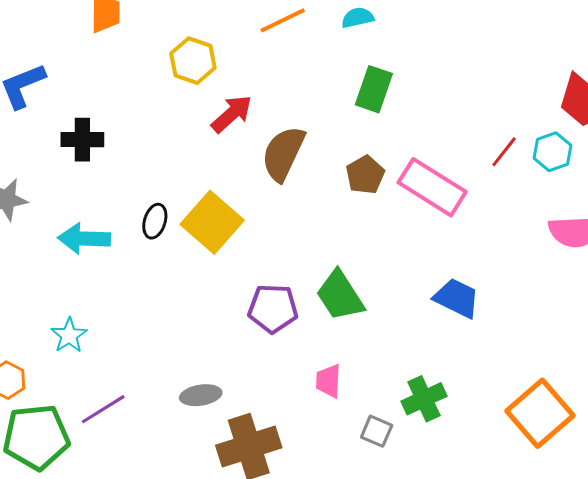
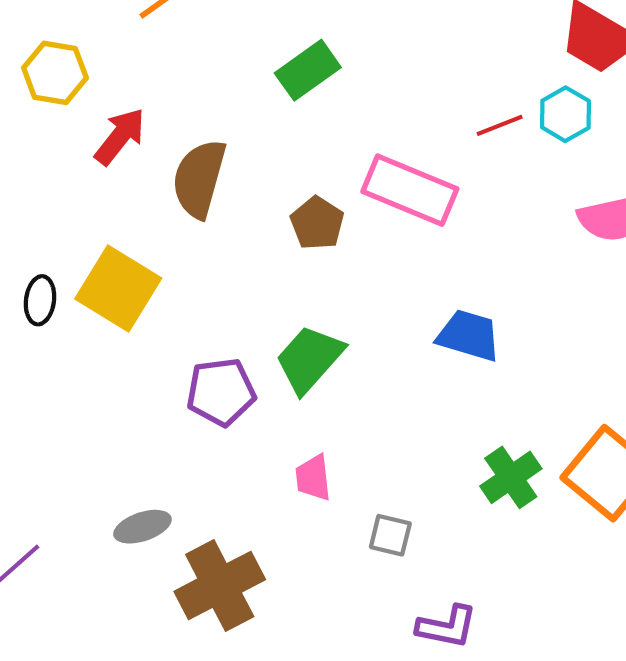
green rectangle: (374, 89) -> (308, 70), turned 45
red line: (504, 152) -> (500, 125), turned 40
brown pentagon: (365, 175) -> (317, 223), moved
green trapezoid: (340, 296) -> (309, 359), turned 84
green cross: (424, 399) -> (511, 477), moved

